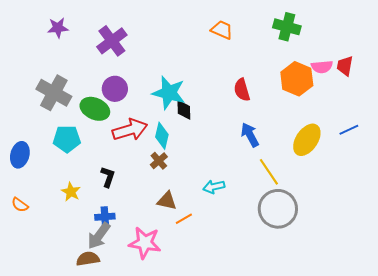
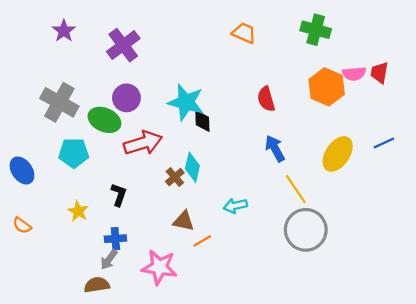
purple star: (58, 28) -> (64, 31), turned -30
cyan diamond: (162, 136) -> (192, 167), moved
blue ellipse: (20, 155) -> (22, 170), turned -50
gray arrow: (99, 236) -> (109, 260), size x0.7

